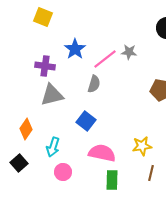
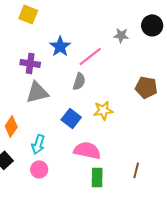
gray star: (129, 52) -> (121, 35), moved
yellow star: (142, 146) -> (103, 110), moved
pink circle: (63, 172) -> (39, 169), moved

